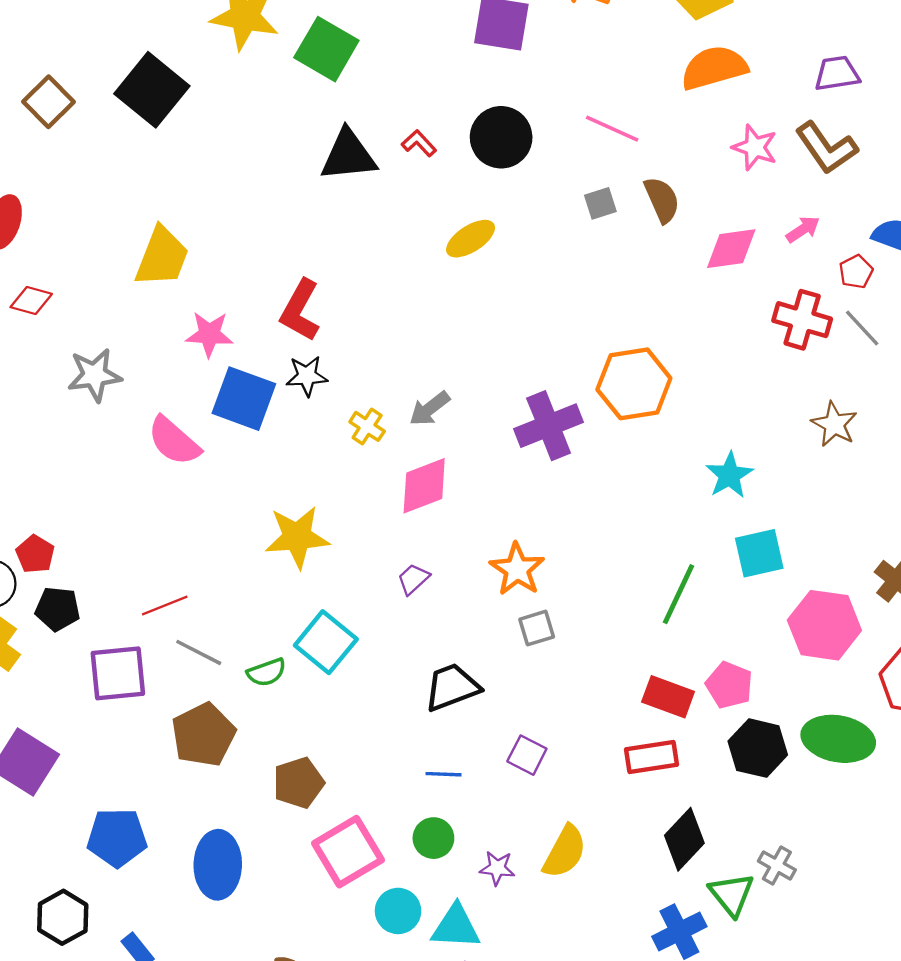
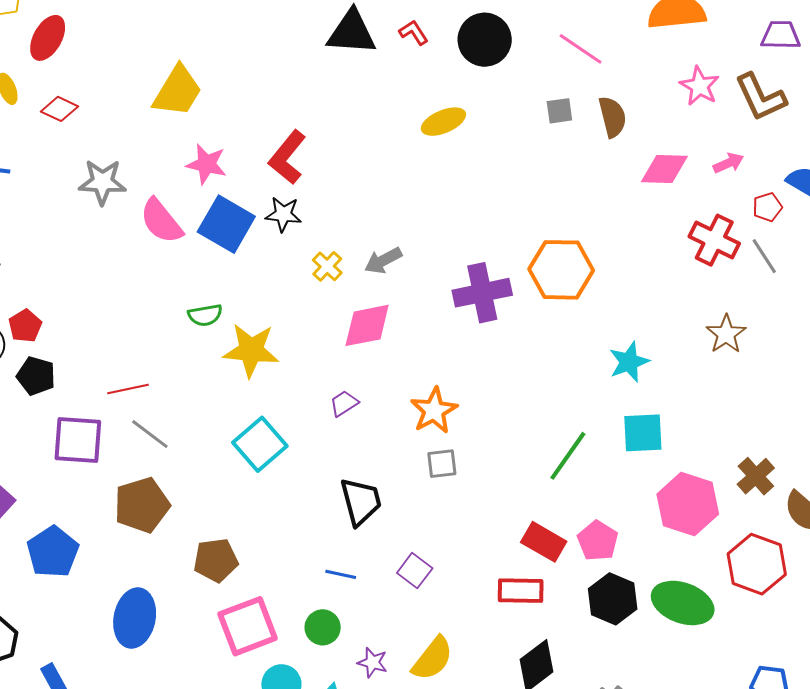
pink semicircle: (174, 441) -> (161, 221), moved
green semicircle: (267, 672) -> (205, 315), moved
black trapezoid: (452, 687) -> (361, 501), turned 86
blue pentagon: (117, 838) -> (53, 552), moved, turned 30

